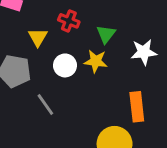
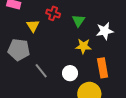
yellow star: (96, 61) -> (83, 46), moved
white circle: (65, 65) -> (70, 73), moved

